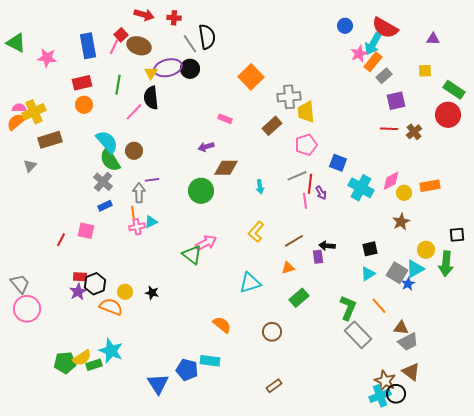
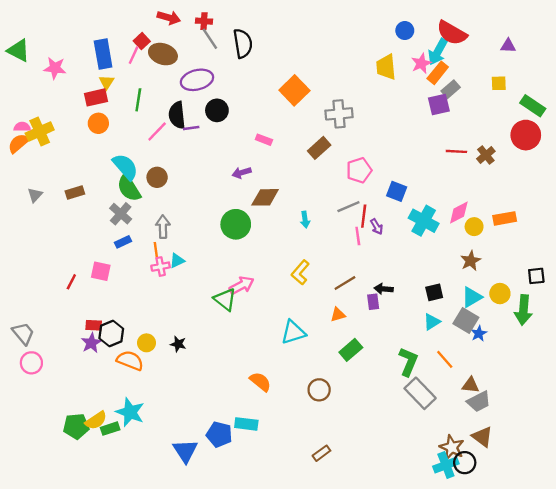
gray line: (190, 44) -> (210, 39), moved
black circle: (190, 69) -> (217, 110), moved
yellow triangle: (151, 73) -> (107, 82), moved
purple square: (396, 101) -> (439, 105), moved
yellow trapezoid: (306, 112) -> (386, 67), moved
brown rectangle: (50, 140) -> (75, 193), moved, size x0.7
purple line: (152, 180) -> (191, 128), moved
cyan triangle: (415, 269) -> (472, 297), moved
pink circle: (27, 309) -> (31, 363), size x0.7

